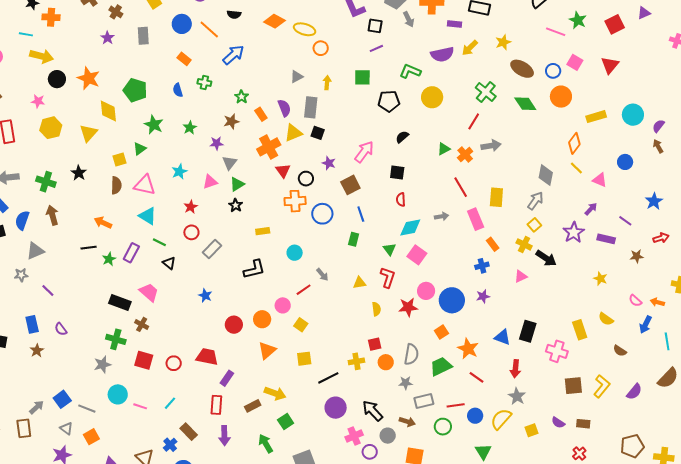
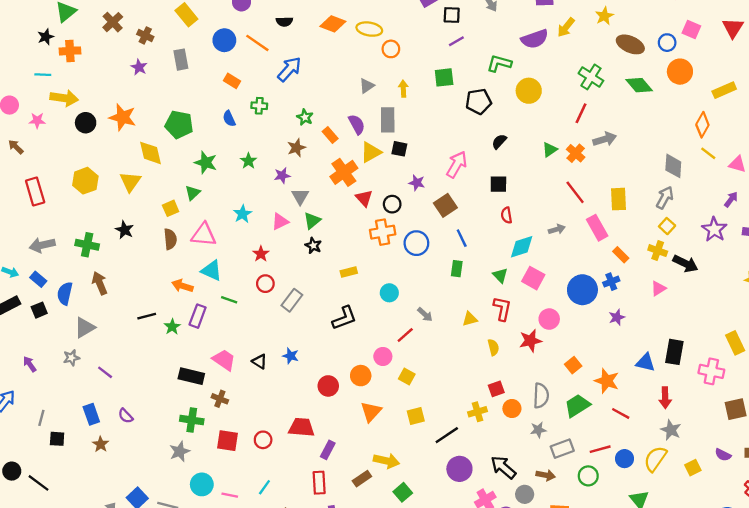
pink star: (38, 101) -> (37, 121), moved
orange arrow: (103, 223) -> (182, 286), moved
black triangle: (169, 263) -> (259, 362), moved
blue circle: (452, 300) -> (582, 290), moved

